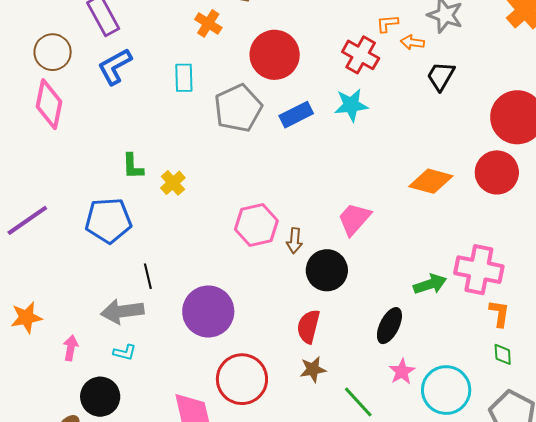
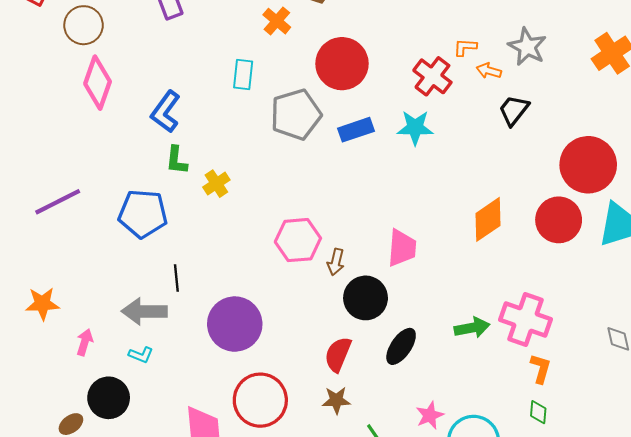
brown circle: (53, 52) -> (84, 25), moved
blue L-shape: (115, 66) -> (166, 112), moved, turned -33
orange diamond: (431, 181) -> (488, 219), turned -57
pink trapezoid: (354, 219) -> (402, 248), turned 135
black ellipse: (389, 326) -> (401, 346), moved

